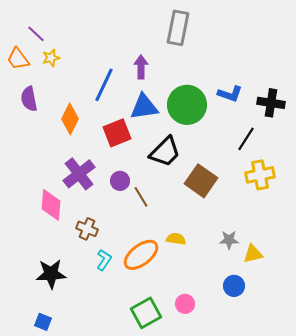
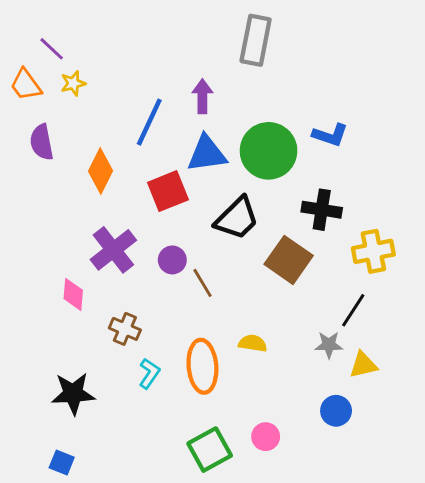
black cross: (271, 103) -> (322, 210), moved
black line: (246, 139) -> (353, 310), moved
pink diamond: (51, 205) -> (73, 294), size x0.7
orange ellipse: (141, 255) -> (202, 366), turned -57

